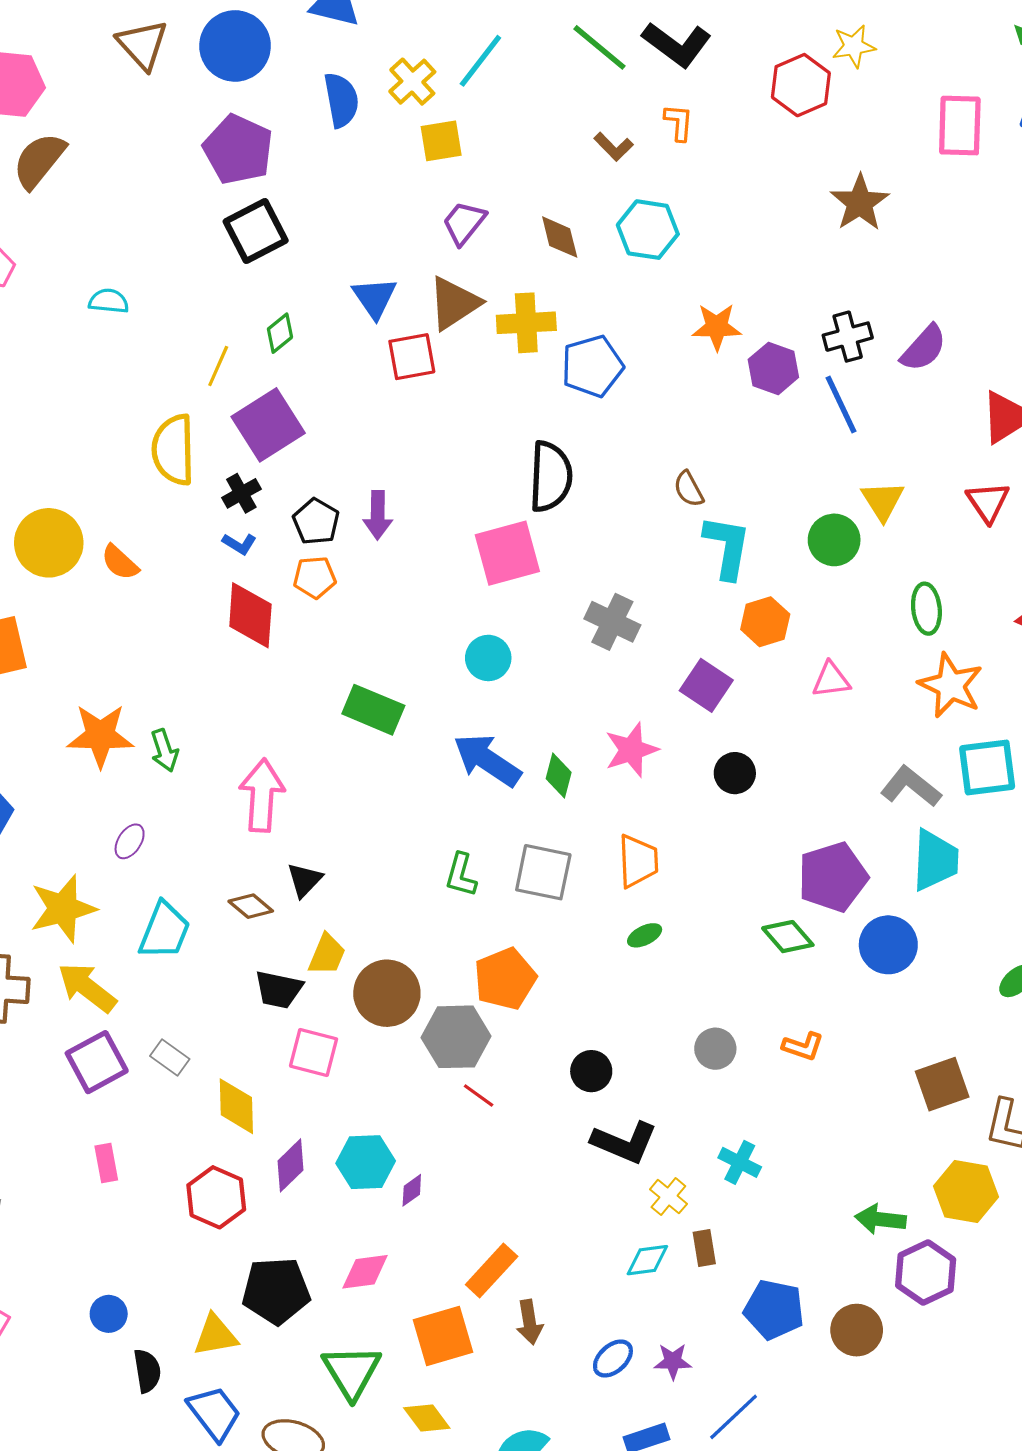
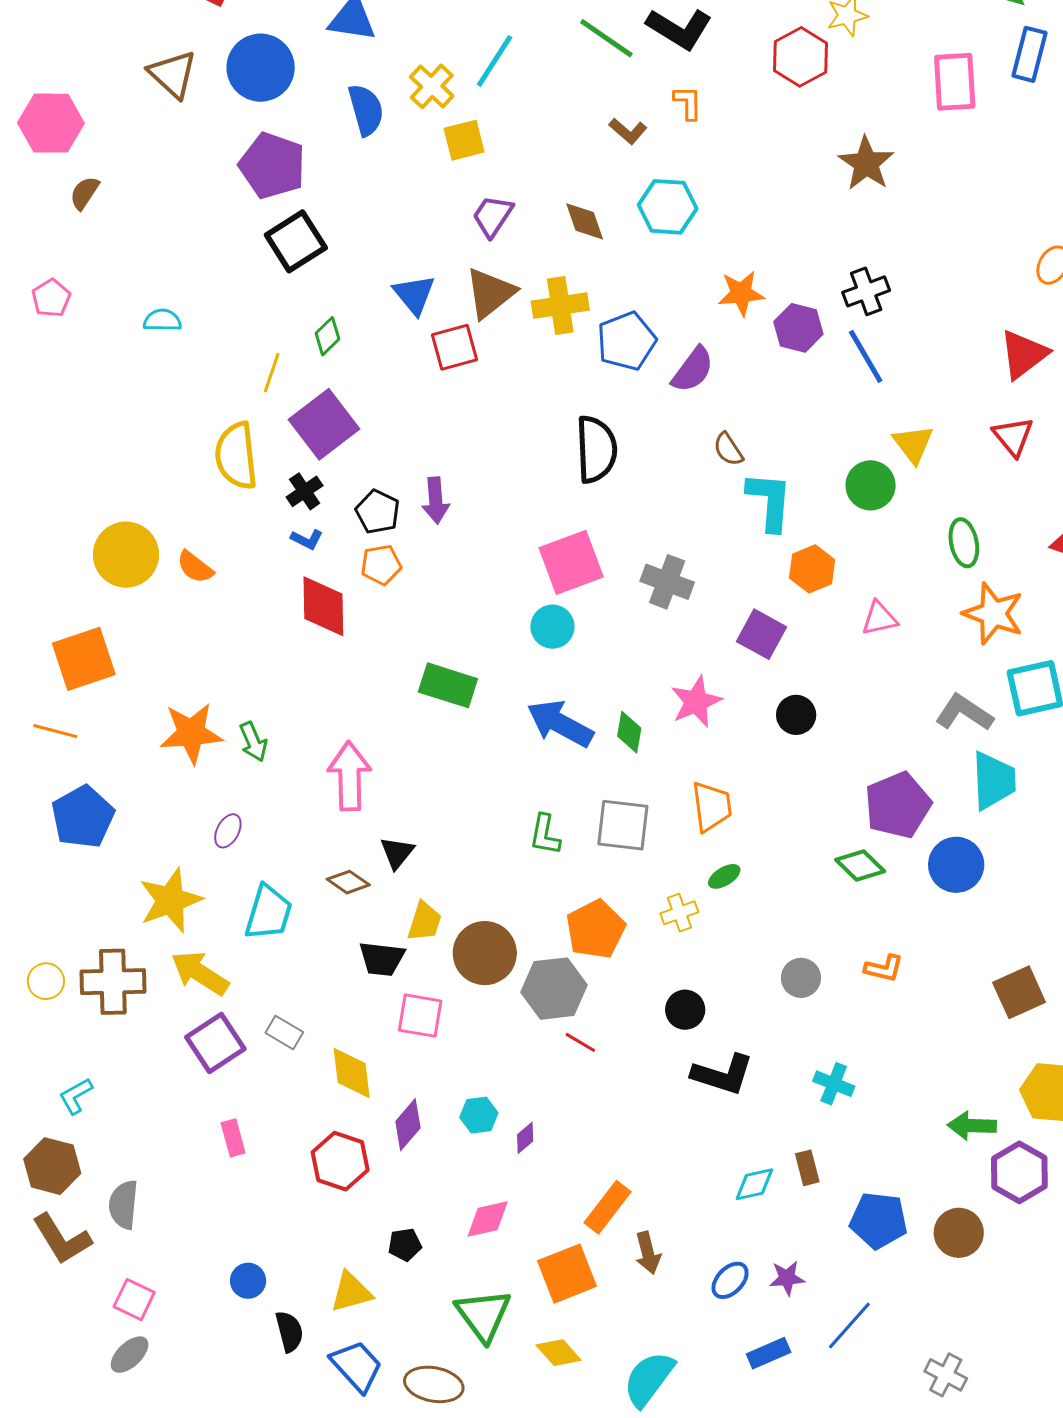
brown semicircle: (39, 161) -> (84, 193), size x0.6
purple semicircle: (924, 348) -> (693, 370), moved
pink square: (507, 553) -> (571, 562), moved
cyan hexagon: (366, 1162) -> (479, 1115), size x0.7
yellow cross: (668, 1197) -> (679, 913), moved, turned 36
black pentagon: (276, 1291) -> (405, 1245), size x0.5

